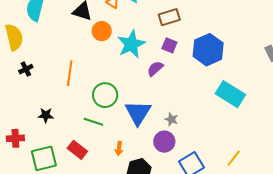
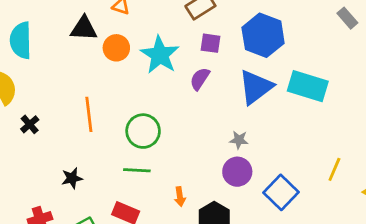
blue triangle: (138, 113) -> (256, 87), moved, turned 36

